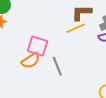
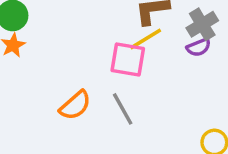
pink square: (38, 46) -> (128, 60), moved

